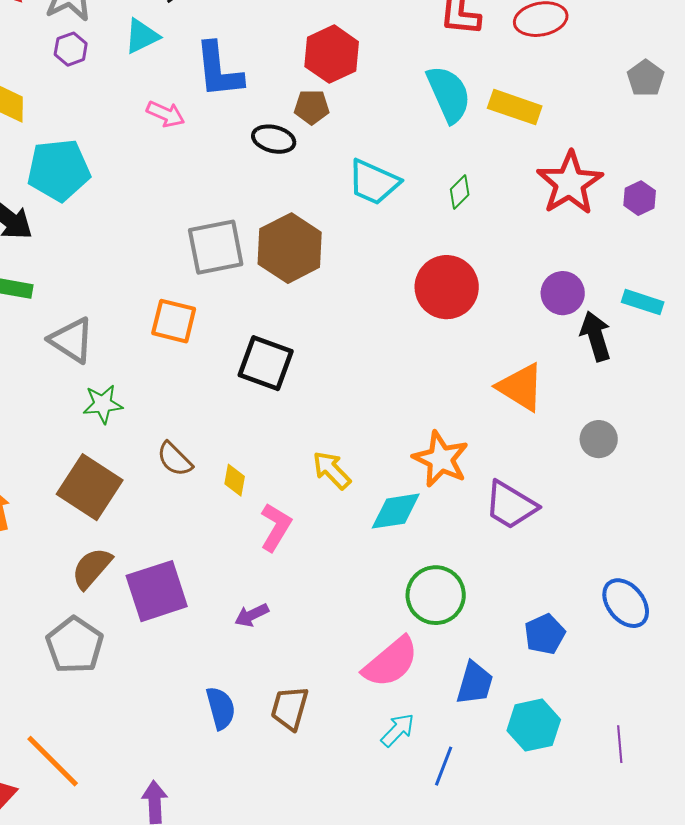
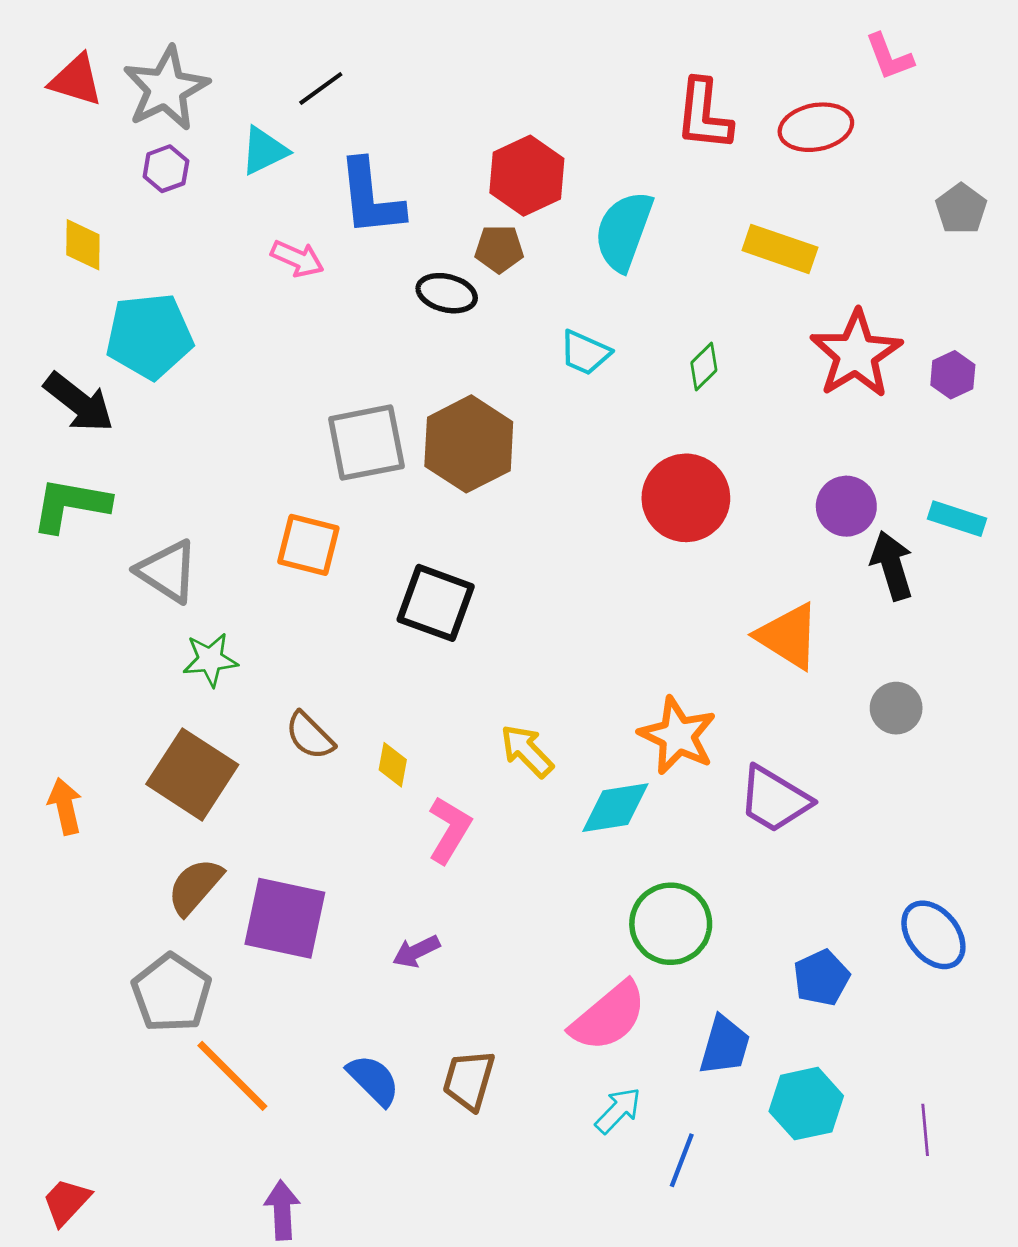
cyan semicircle: (449, 94) -> (624, 231), moved, turned -136
cyan trapezoid: (374, 182) -> (585, 353), size x0.7
purple square: (157, 591) -> (285, 918), turned 30
blue semicircle: (221, 708) -> (373, 1080), turned -30
orange line: (53, 761) -> (232, 1076), moved

